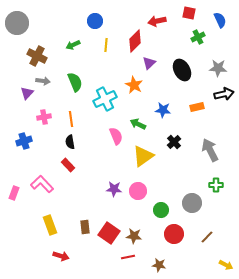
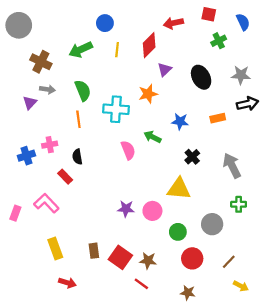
green arrow: (73, 45) -> (81, 50), size x1.5
orange star: (134, 85) -> (148, 94), turned 30
cyan cross: (105, 99) -> (116, 109), turned 30
pink cross: (44, 117) -> (50, 145), moved
orange line: (71, 119) -> (78, 119), moved
yellow triangle: (143, 156) -> (179, 189), moved, turned 40
red rectangle: (68, 165) -> (65, 177), moved
red line: (128, 257) -> (141, 284), turned 48
brown star: (159, 265) -> (188, 293), moved
yellow arrow: (226, 265) -> (241, 286), moved

